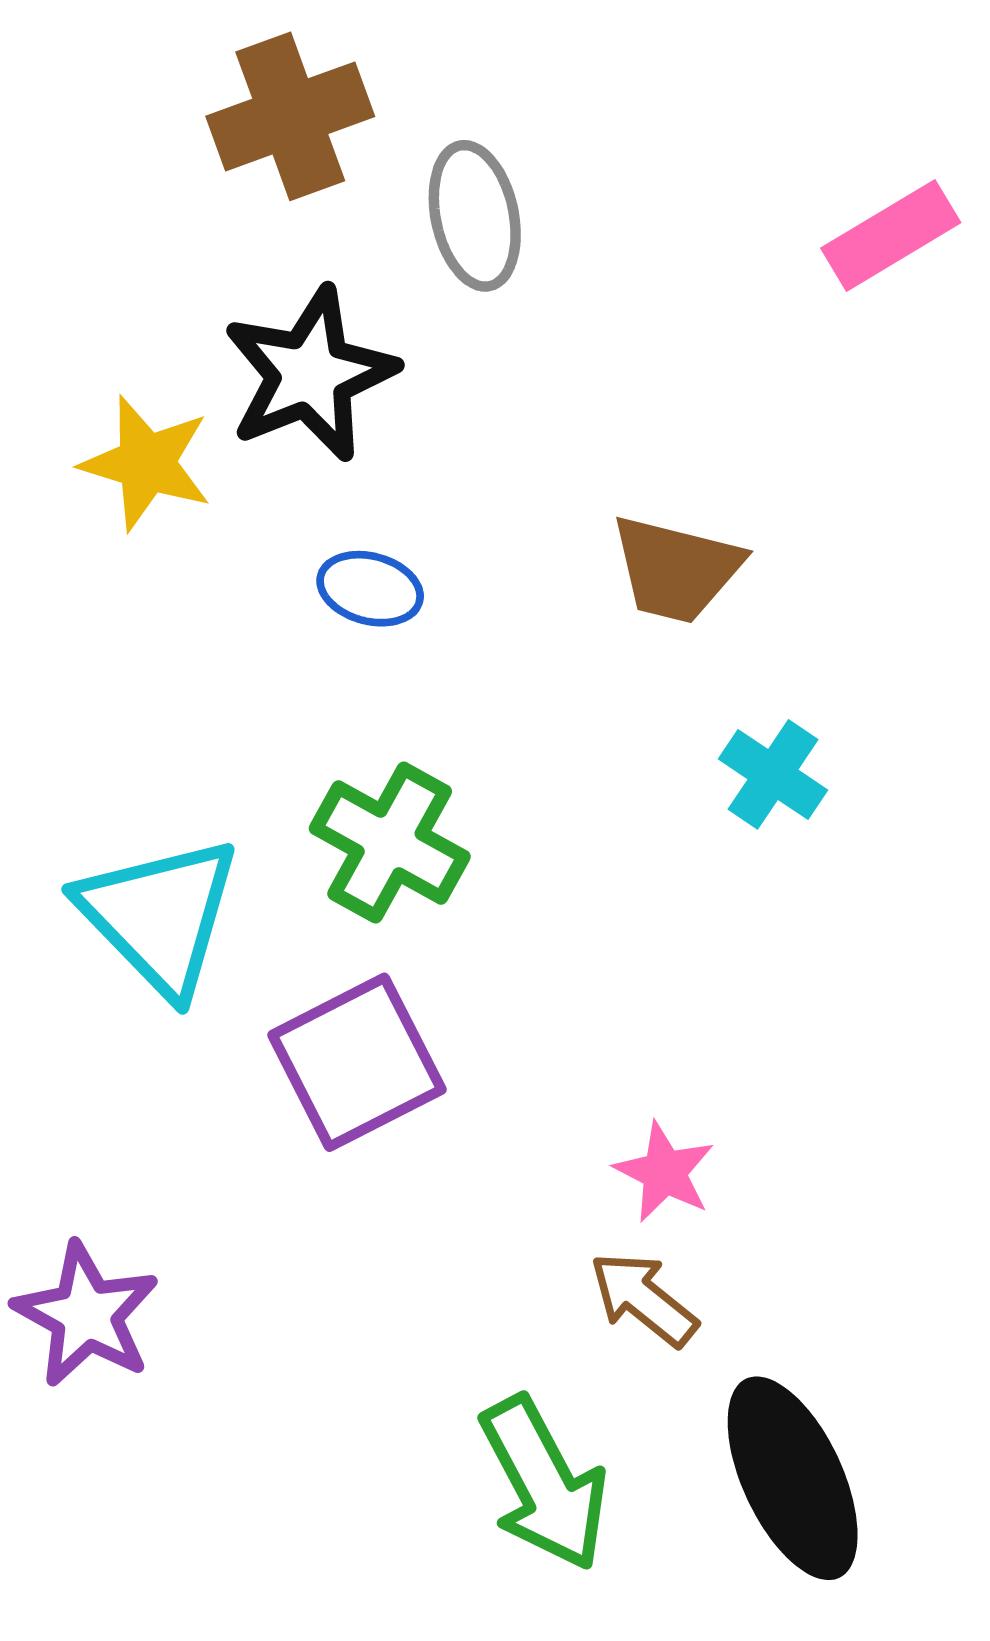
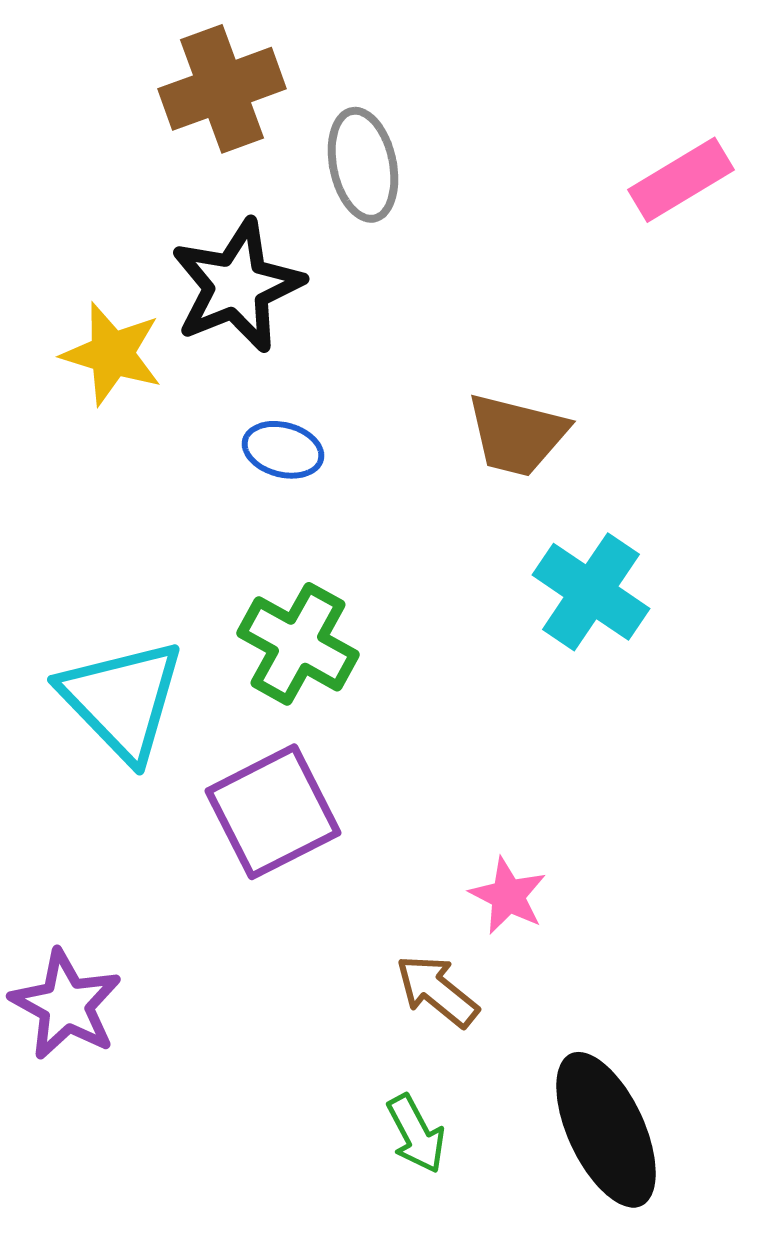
cyan cross: (773, 774) -> (591, 592), size x1.4
brown arrow: (643, 1299) -> (437, 991), moved
green arrow: (544, 1483) -> (416, 1134), size x0.6

